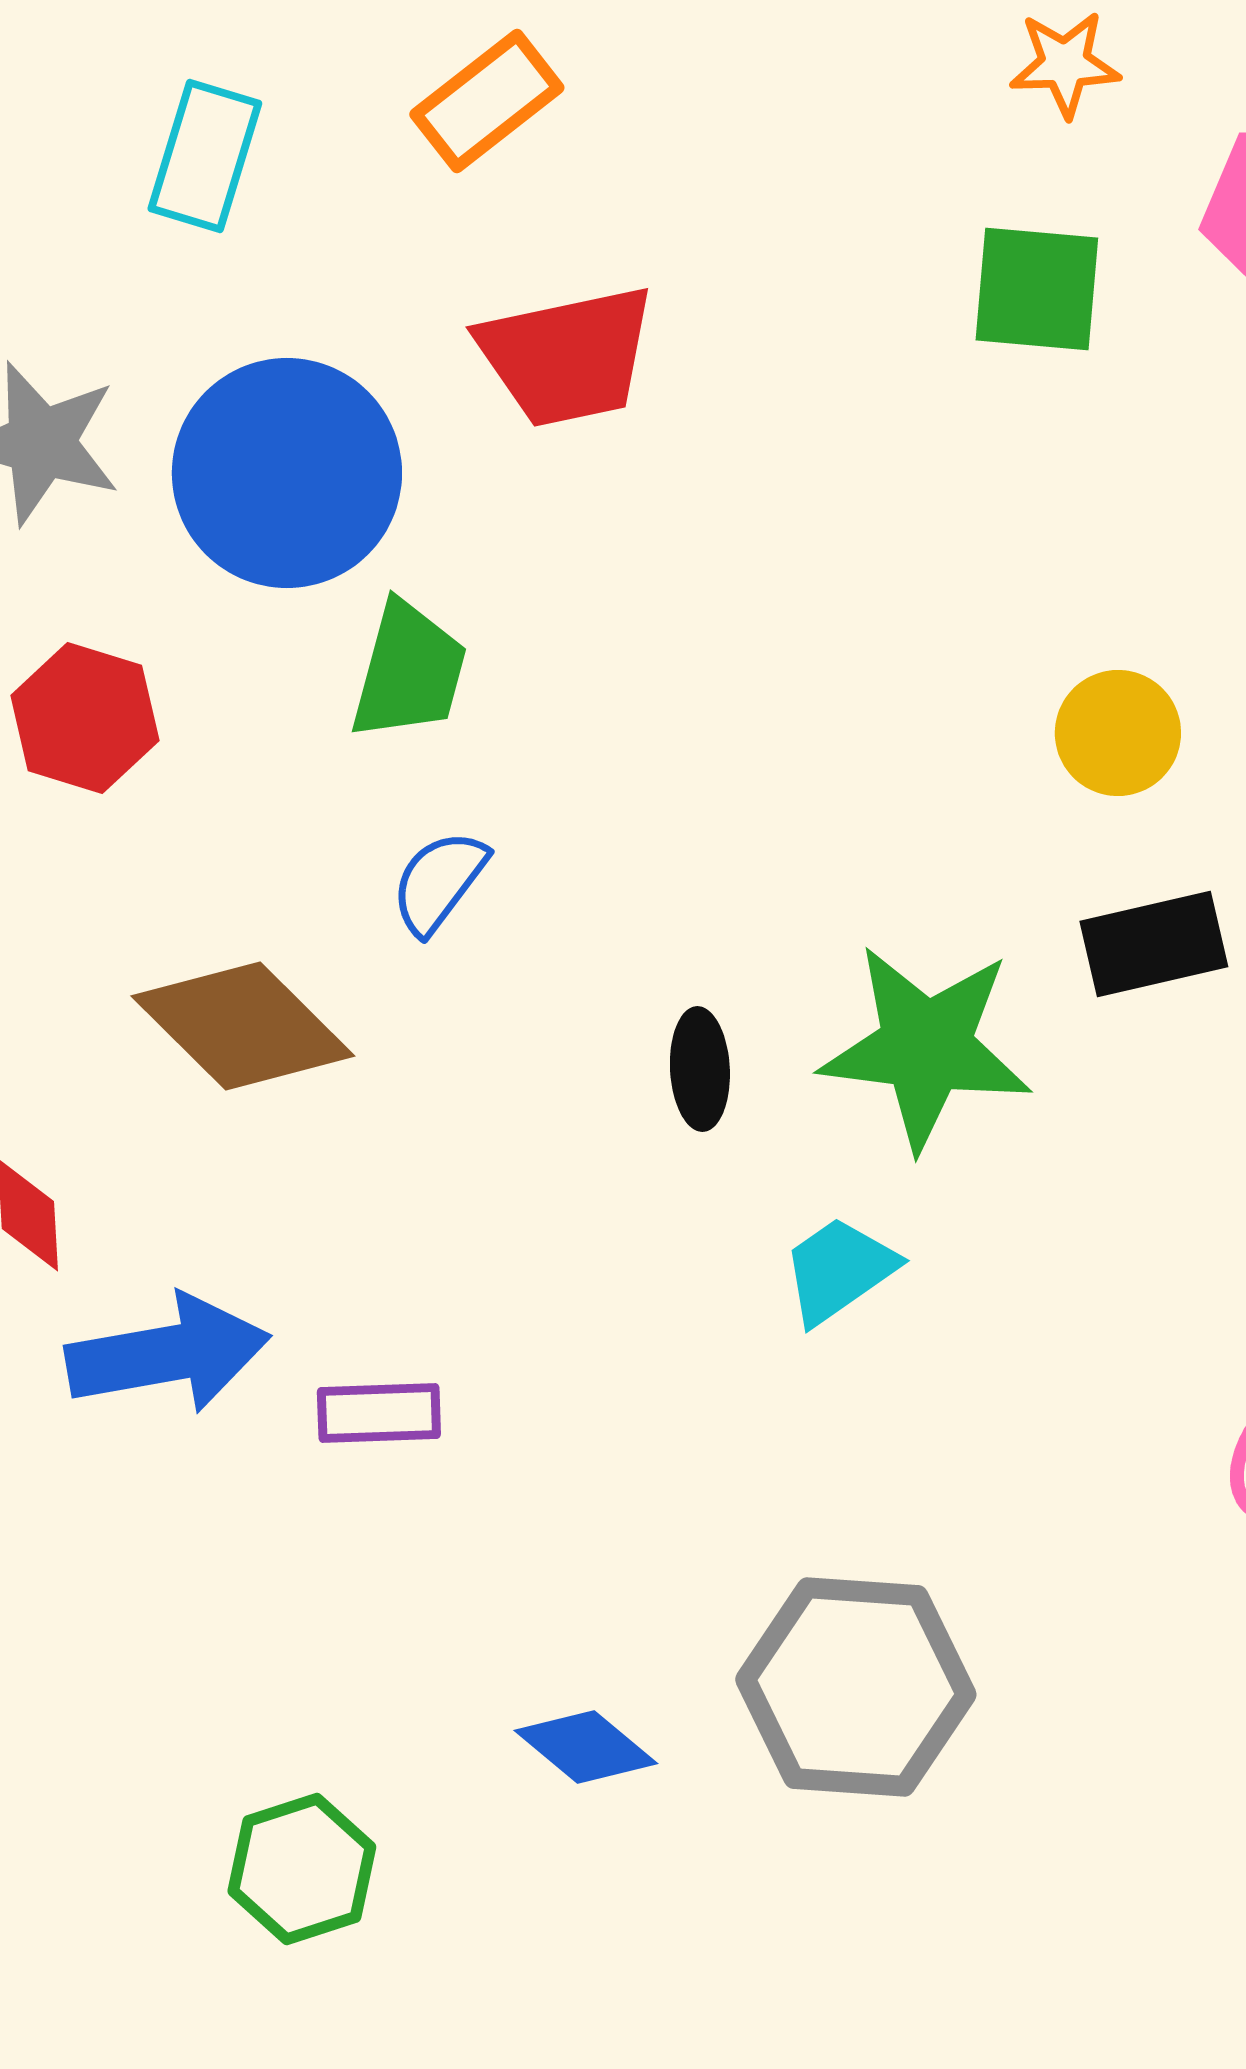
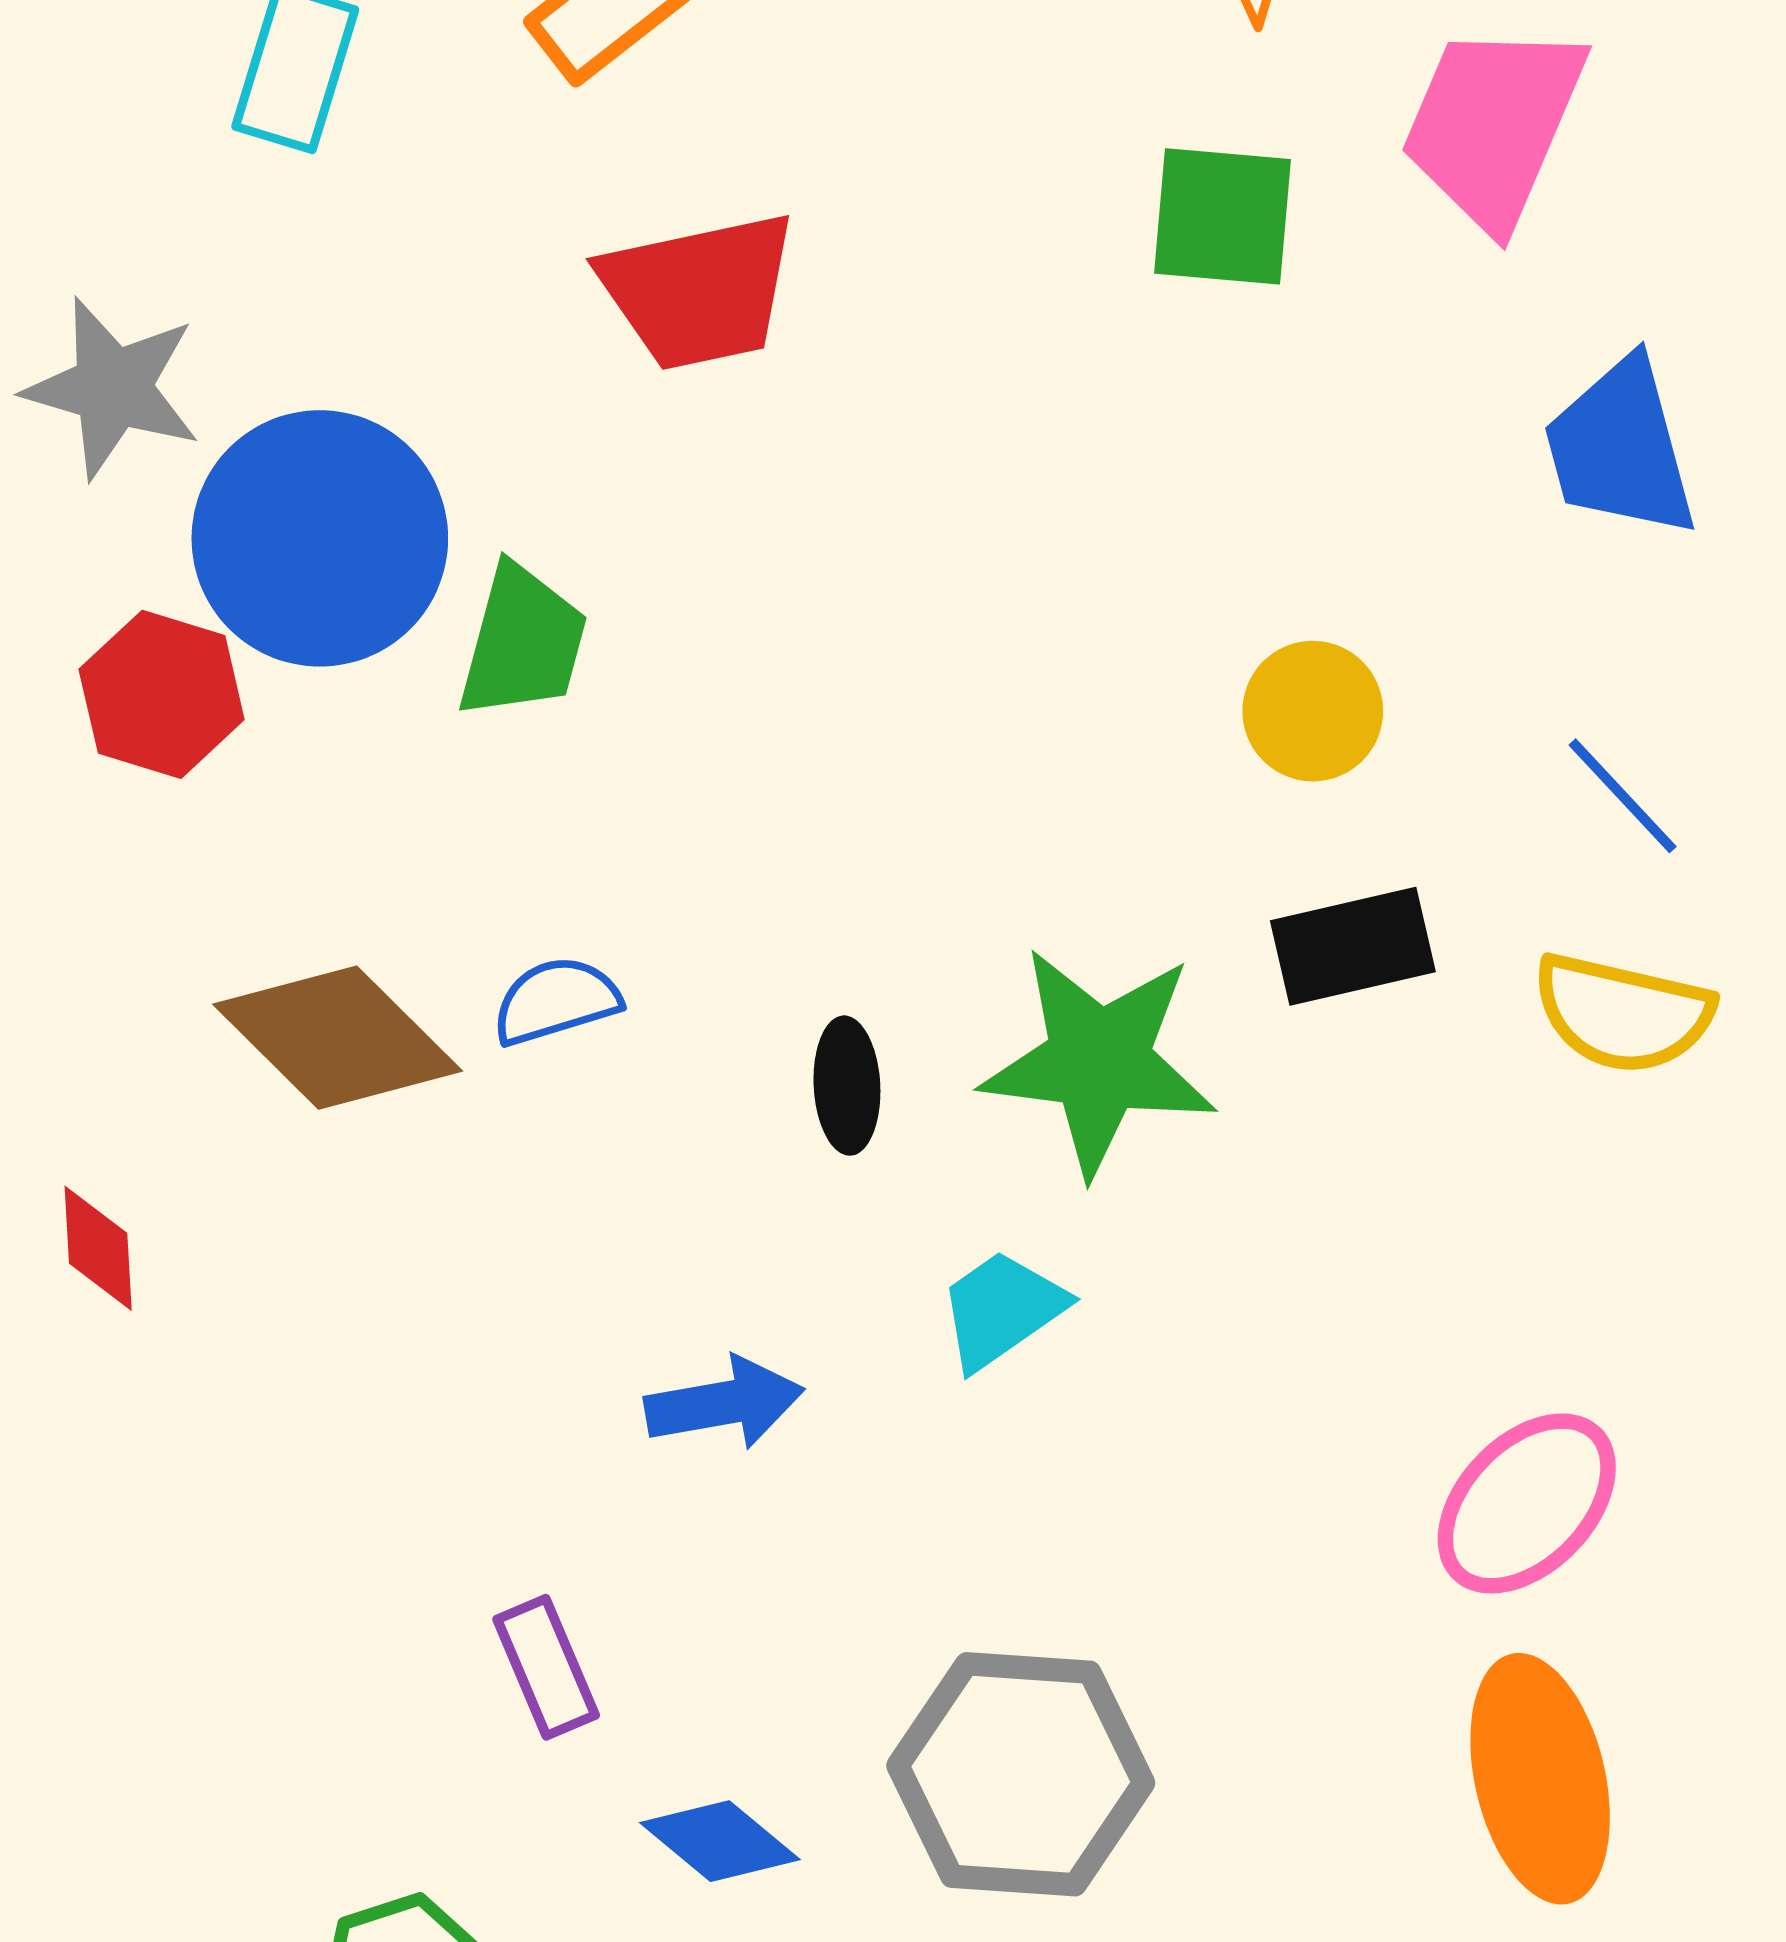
blue circle: (287, 473) -> (320, 538), moved
blue semicircle: (439, 882) -> (556, 1001), moved, turned 36
blue arrow: (168, 1354) -> (724, 1403), moved, size x0.7
purple rectangle: (379, 1413) -> (546, 1667), moved, turned 69

